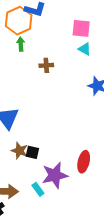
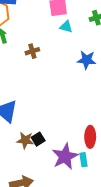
black square: (32, 152) -> (38, 139), turned -32
cyan rectangle: (38, 189) -> (83, 160), moved, turned 40

